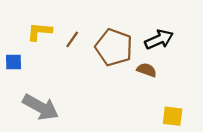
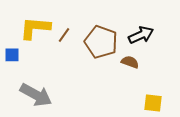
yellow L-shape: (39, 32) -> (35, 28), size x1.4

